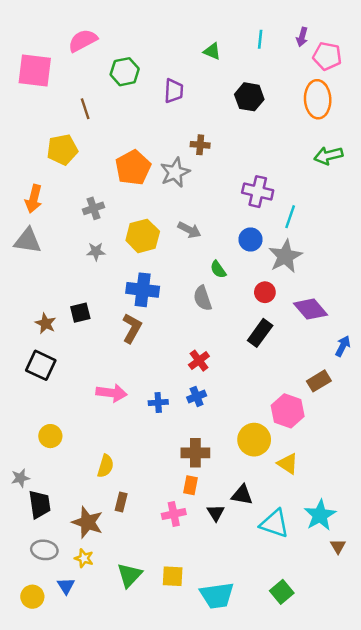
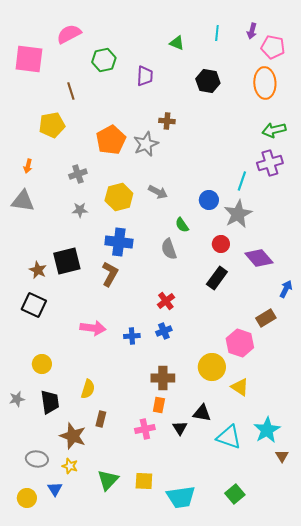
purple cross: (258, 192) -> (270, 163), moved, turned -30
orange arrow: (34, 199) -> (28, 166), size x0.6
black square: (80, 313) -> (67, 261), size x1.6
black trapezoid: (40, 504) -> (50, 402), moved

